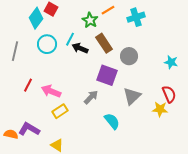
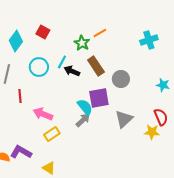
cyan cross: (136, 17) -> (149, 40), moved
cyan diamond: (36, 18) -> (16, 41), moved
purple square: (107, 75) -> (99, 98), turned -30
red line: (28, 85) -> (20, 96), moved, turned -32
cyan semicircle: (112, 121) -> (85, 107), moved

